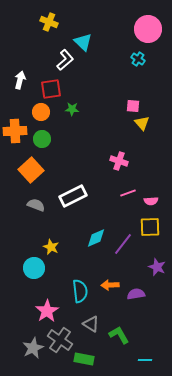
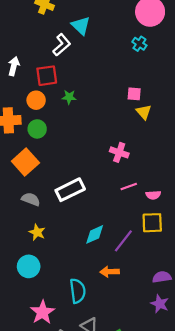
yellow star: (51, 247) -> (37, 232), moved
purple star: (157, 267) -> (160, 304), moved
orange arrow: (110, 285) -> (110, 272), moved
purple semicircle: (136, 294) -> (162, 277), moved

